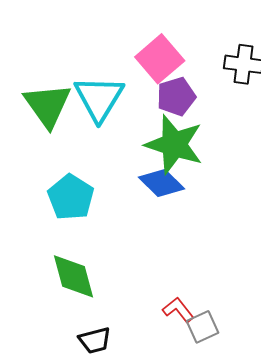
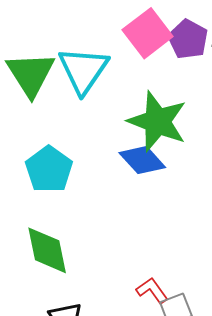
purple pentagon: (176, 97) -> (188, 39), moved, turned -30

